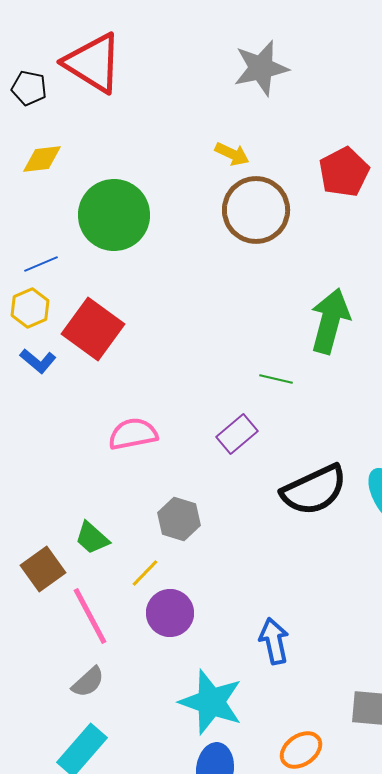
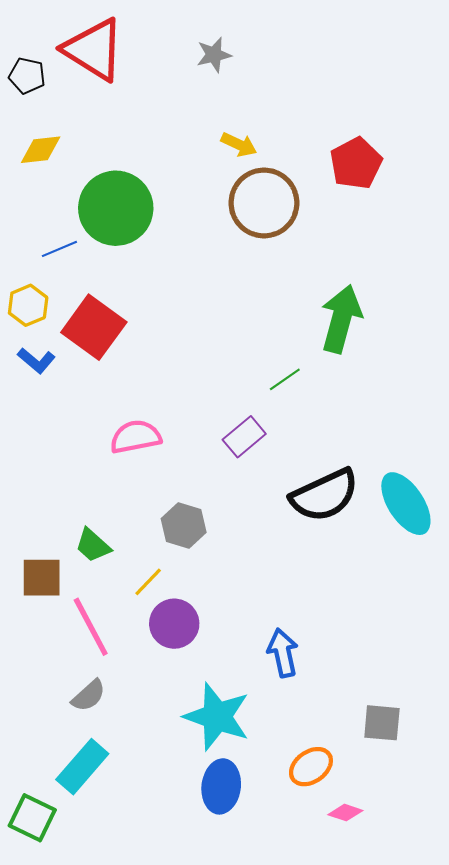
gray star: (261, 68) -> (214, 55), moved, size x0.6
blue line: (41, 264) -> (59, 249), moved
green line: (276, 379) -> (285, 379), turned -48
brown square: (43, 569) -> (42, 578), turned 36

